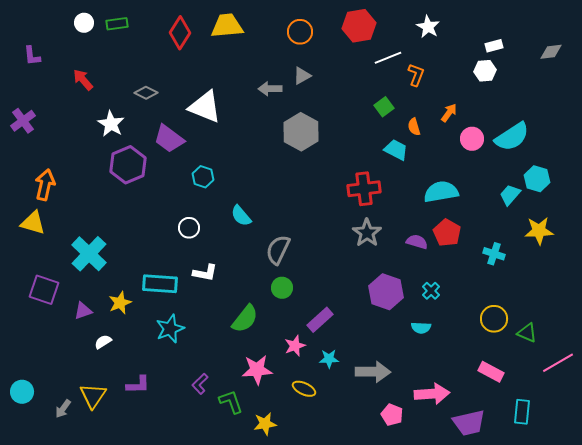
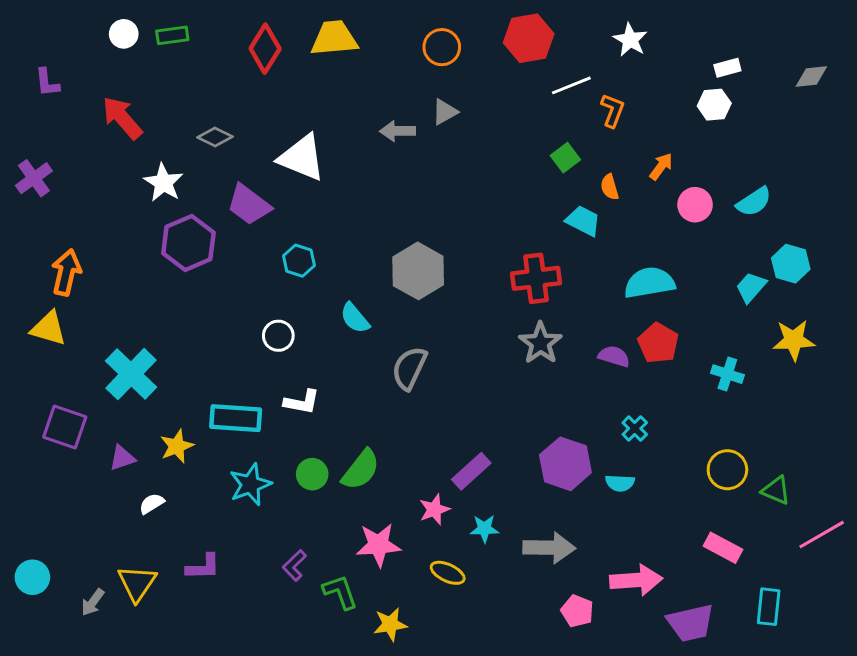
red arrow: (83, 80) -> (122, 118), size x1.4
gray hexagon: (301, 132) -> (418, 271), moved
cyan semicircle: (512, 137) -> (754, 202), size x0.7
green circle: (282, 288) -> (312, 474), moved
purple hexagon: (386, 292) -> (565, 464), moved

